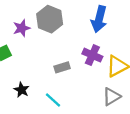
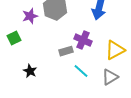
purple cross: (92, 55) -> (83, 40), moved
cyan line: (53, 100) -> (81, 71), moved

